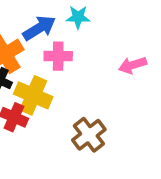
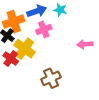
pink cross: (58, 56) -> (44, 29), turned -35

